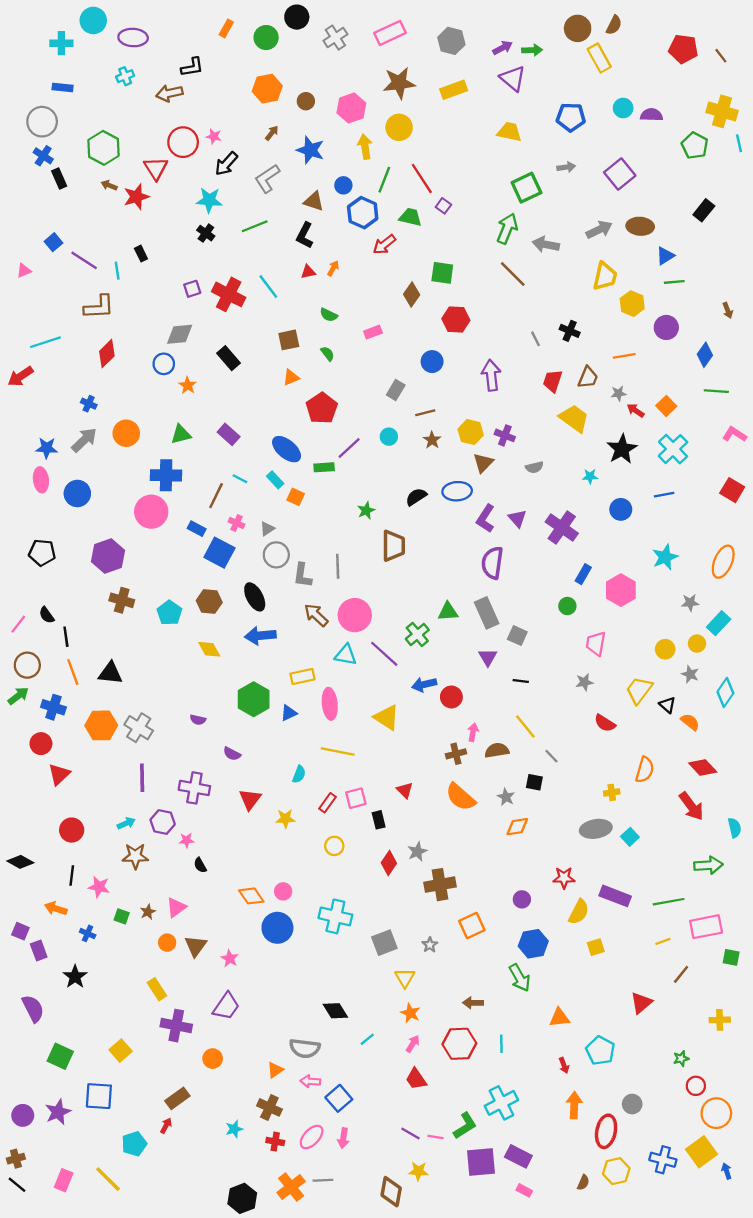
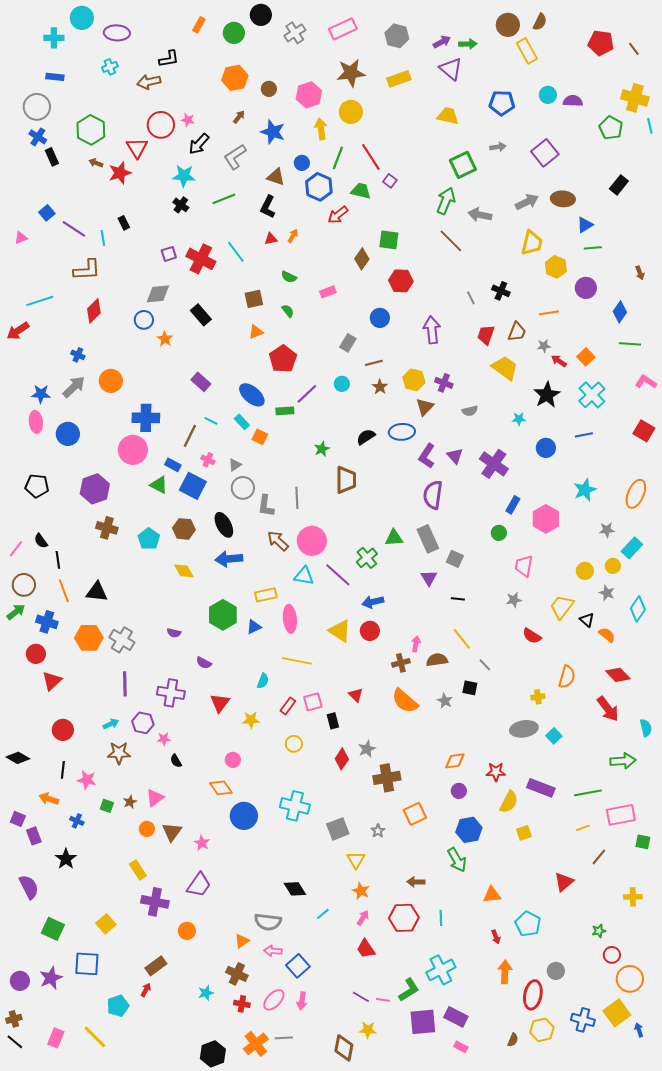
green triangle: (181, 434) -> (159, 485), moved, turned 42
red circle: (451, 697) -> (370, 631), moved
orange diamond: (517, 827) -> (455, 761), moved
pink circle: (283, 891) -> (233, 760), moved

